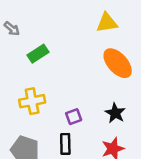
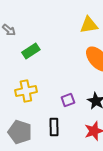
purple square: (74, 117) -> (68, 100), moved

